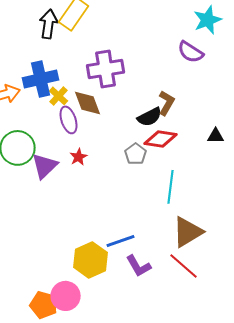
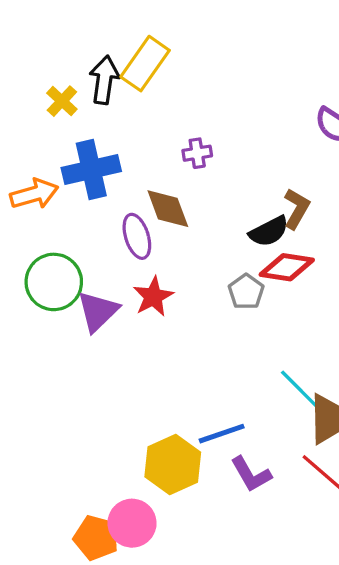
purple cross: (106, 69) -> (197, 153), size x0.5
yellow cross: (59, 96) -> (62, 101), moved
red star: (79, 157) -> (153, 297), size x1.4
cyan line: (171, 187) -> (301, 391), moved, turned -52

